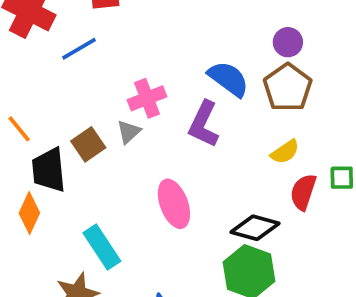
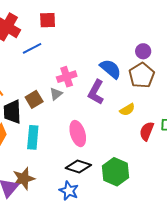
yellow semicircle: (285, 152) -> (127, 110), moved
black diamond: (255, 228) -> (78, 167), moved
cyan rectangle: (102, 247) -> (33, 137), moved, turned 35

